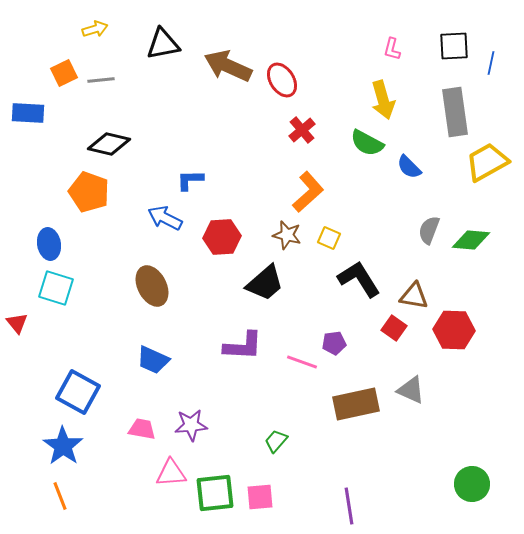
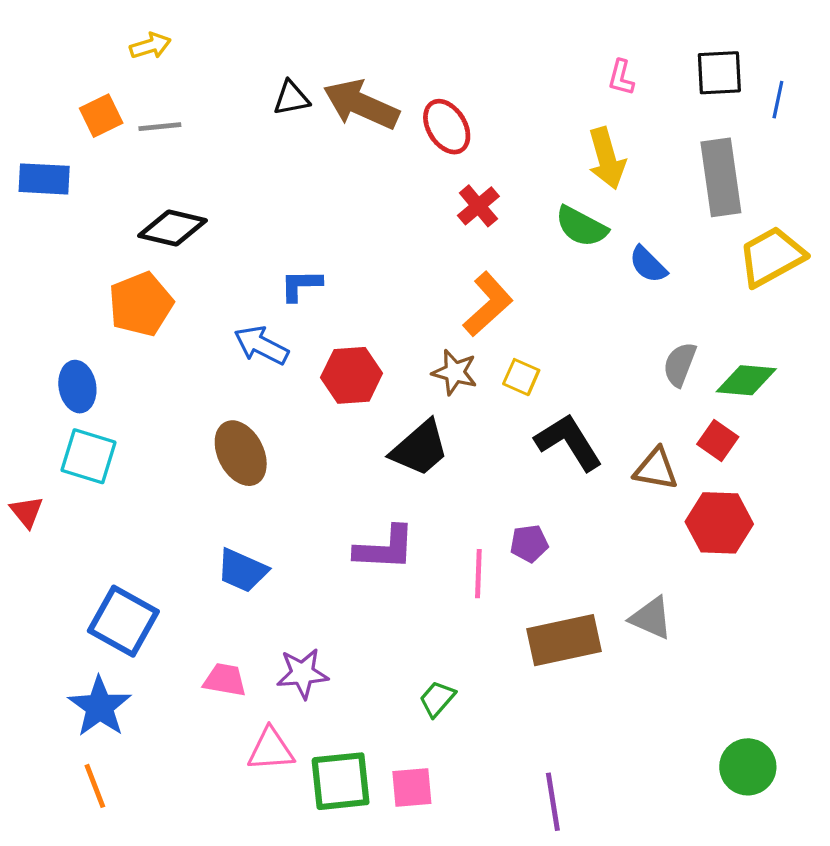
black triangle: (163, 44) -> (291, 98), moved, size x0.7
orange pentagon: (89, 192) -> (141, 304), turned 30
red square: (394, 328) -> (718, 440), moved
pink line: (302, 362) -> (478, 574), turned 72

